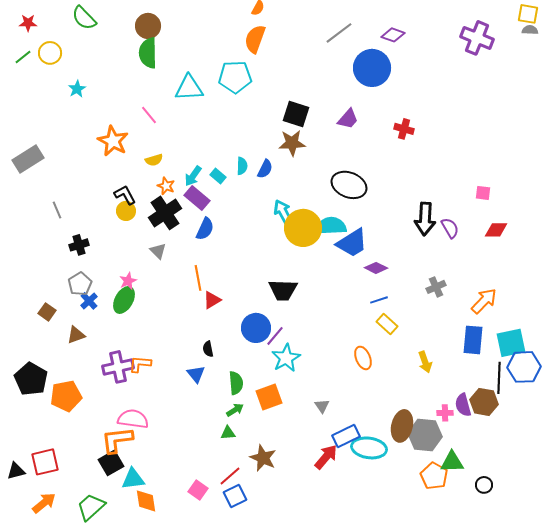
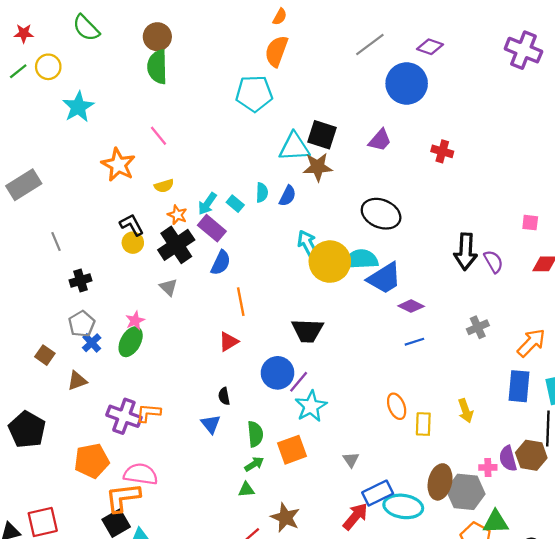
cyan triangle: (189, 88) -> (294, 147), moved
cyan star: (77, 89) -> (78, 107), size x1.6
orange line: (198, 278) -> (241, 302), moved
yellow rectangle: (387, 324) -> (423, 424), moved, turned 50
purple cross: (118, 367) -> (124, 416), turned 32
orange pentagon: (66, 396) -> (92, 461), moved

